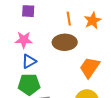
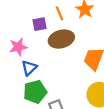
purple square: (28, 11) -> (40, 24), moved

